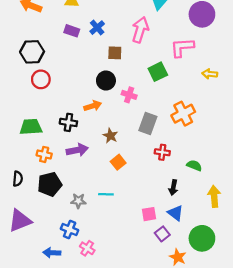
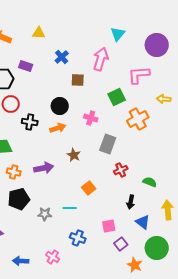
purple rectangle: (72, 31) -> (26, 66), moved
black circle: (106, 81) -> (60, 106), moved
orange cross: (183, 114) -> (138, 119), moved
black cross: (68, 122) -> (30, 122), moved
red cross: (162, 152) -> (121, 170), turned -32
orange square: (118, 162) -> (89, 188), moved
blue triangle: (175, 213) -> (143, 222), moved
blue cross: (70, 230) -> (78, 238), moved

